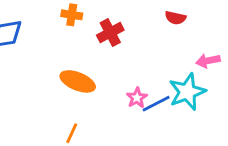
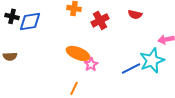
red semicircle: (175, 18) -> (135, 14), moved
pink star: (137, 98) -> (91, 64), moved

